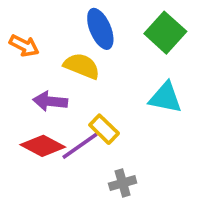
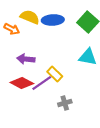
blue ellipse: (100, 29) -> (53, 20), turned -70
yellow semicircle: (82, 66) -> (30, 17), moved

